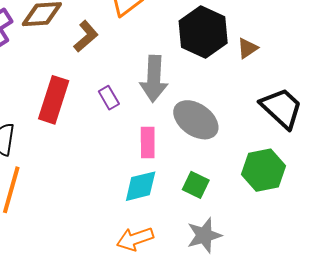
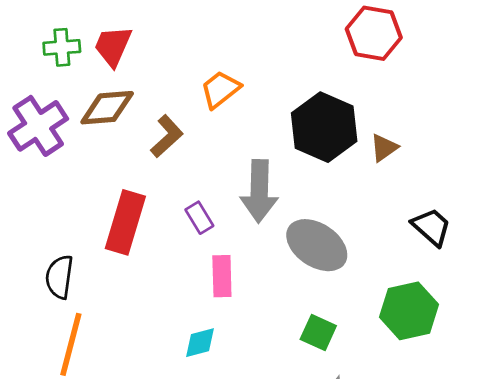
black trapezoid: (282, 108) -> (431, 227), size x0.7
pink rectangle: (148, 142) -> (222, 276), moved
cyan diamond: (141, 186) -> (200, 343), moved, size x0.7

